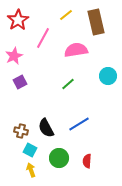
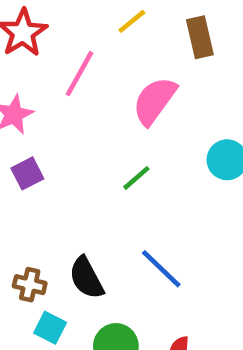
brown rectangle: (96, 22) -> (200, 37), size x0.7
pink semicircle: (76, 50) -> (154, 101), turned -45
blue line: (79, 124) -> (161, 269), turned 75

